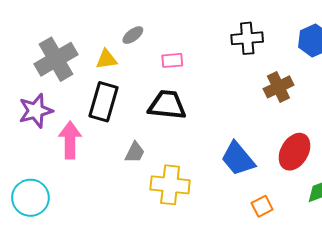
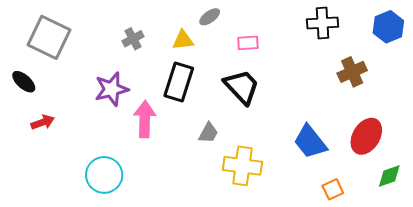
gray cross: (56, 59) -> (133, 39), size x0.5
black trapezoid: (167, 105) -> (242, 87), turned 39

